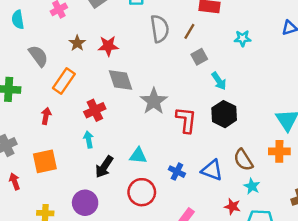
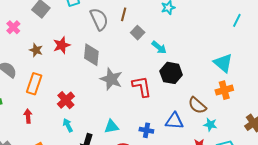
gray diamond: (120, 80) -> (91, 55), moved, turned 40

